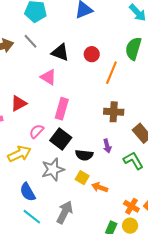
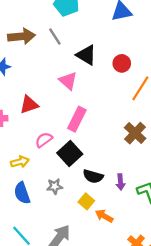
brown cross: (114, 112) -> (135, 133), turned 30
purple arrow: (107, 146) -> (120, 182), moved
yellow arrow: (19, 154) -> (20, 162), size x0.7
gray star: (53, 169) -> (55, 186), size x0.6
blue semicircle: (28, 192) -> (22, 193), moved

